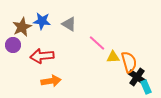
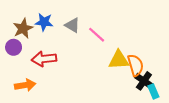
pink line: (97, 43) -> (97, 35), moved
yellow triangle: (113, 57) -> (119, 60), size x1.5
orange arrow: (51, 81) -> (25, 85), moved

